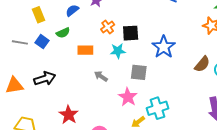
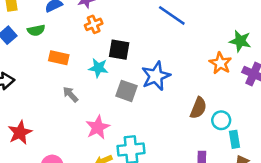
orange cross: (108, 27) -> (94, 24), moved
brown semicircle: (202, 64) -> (198, 108), turned -30
gray square: (139, 72) -> (127, 91), moved

